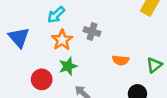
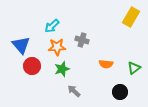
orange star: (62, 40) -> (57, 47), turned 30
red circle: (42, 79) -> (32, 66), moved

